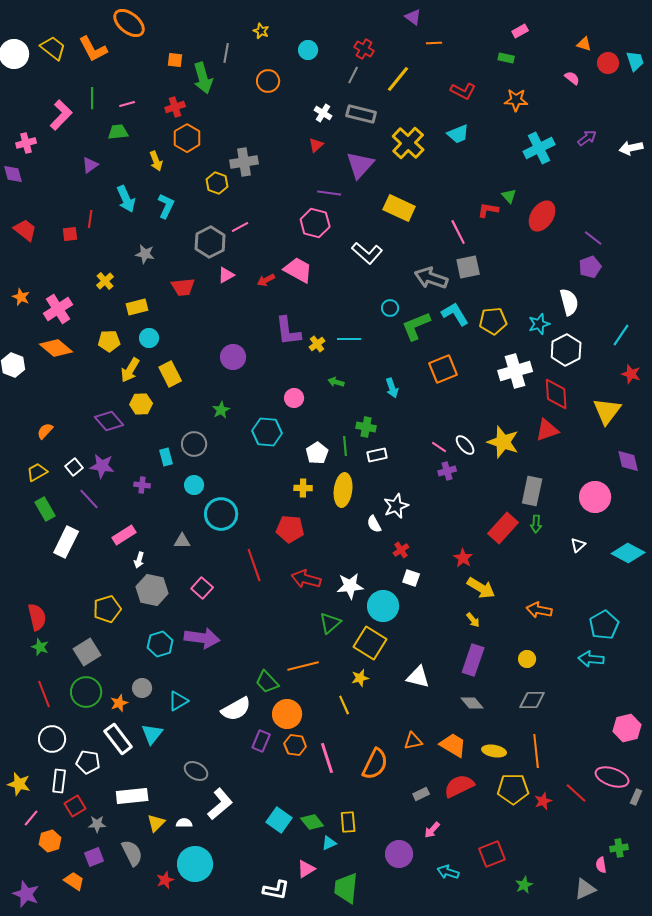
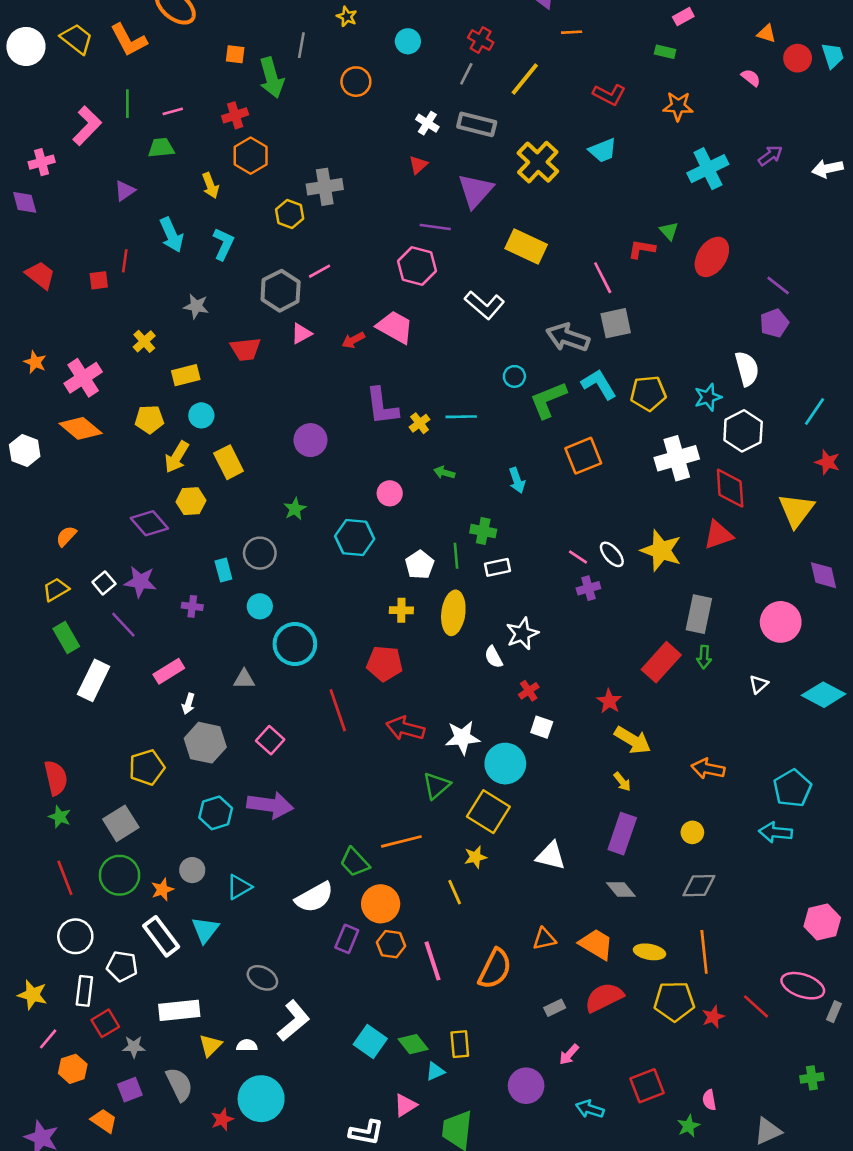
pink semicircle: (601, 865) -> (709, 1100), moved

